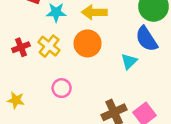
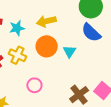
cyan triangle: (129, 61) -> (69, 51), moved

